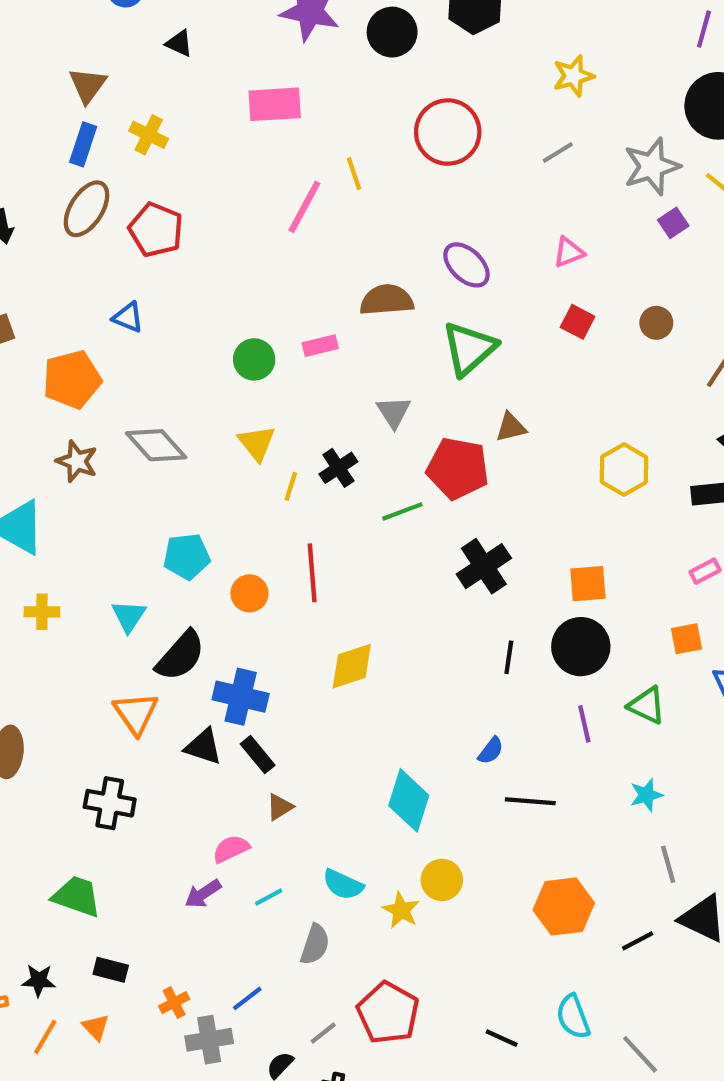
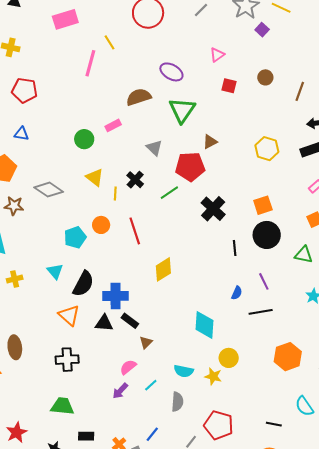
orange circle: (249, 593) -> (101, 225), moved
purple line: (584, 724) -> (264, 281), moved

